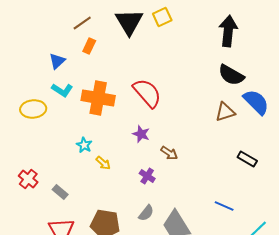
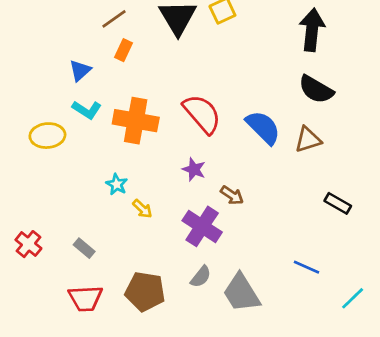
blue semicircle: (256, 102) -> (263, 127), moved
purple cross: (147, 176) -> (202, 226), size x1.8
red cross: (28, 179) -> (28, 244), moved

